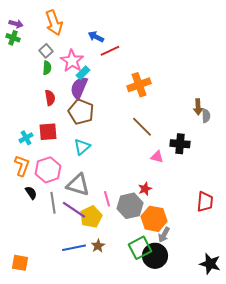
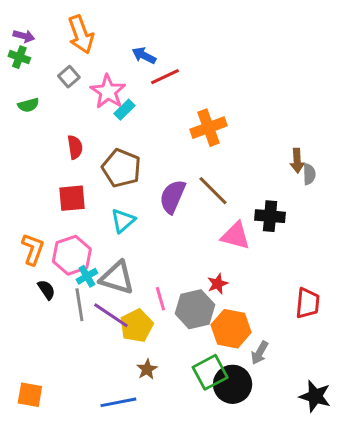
green semicircle: (47, 68) -> (28, 105), moved, turned 72
purple semicircle: (79, 88) -> (173, 197), moved
cyan cross: (26, 138) -> (87, 276), moved
pink triangle: (157, 157) -> (236, 236), size x1.5
gray arrow: (164, 235) -> (260, 353), moved
blue line: (74, 248) -> (118, 402), moved

